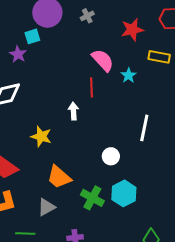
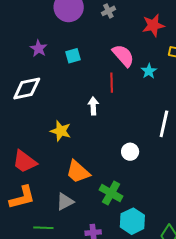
cyan square: (32, 36) -> (73, 56), moved
cyan hexagon: (124, 193) -> (132, 221), moved

